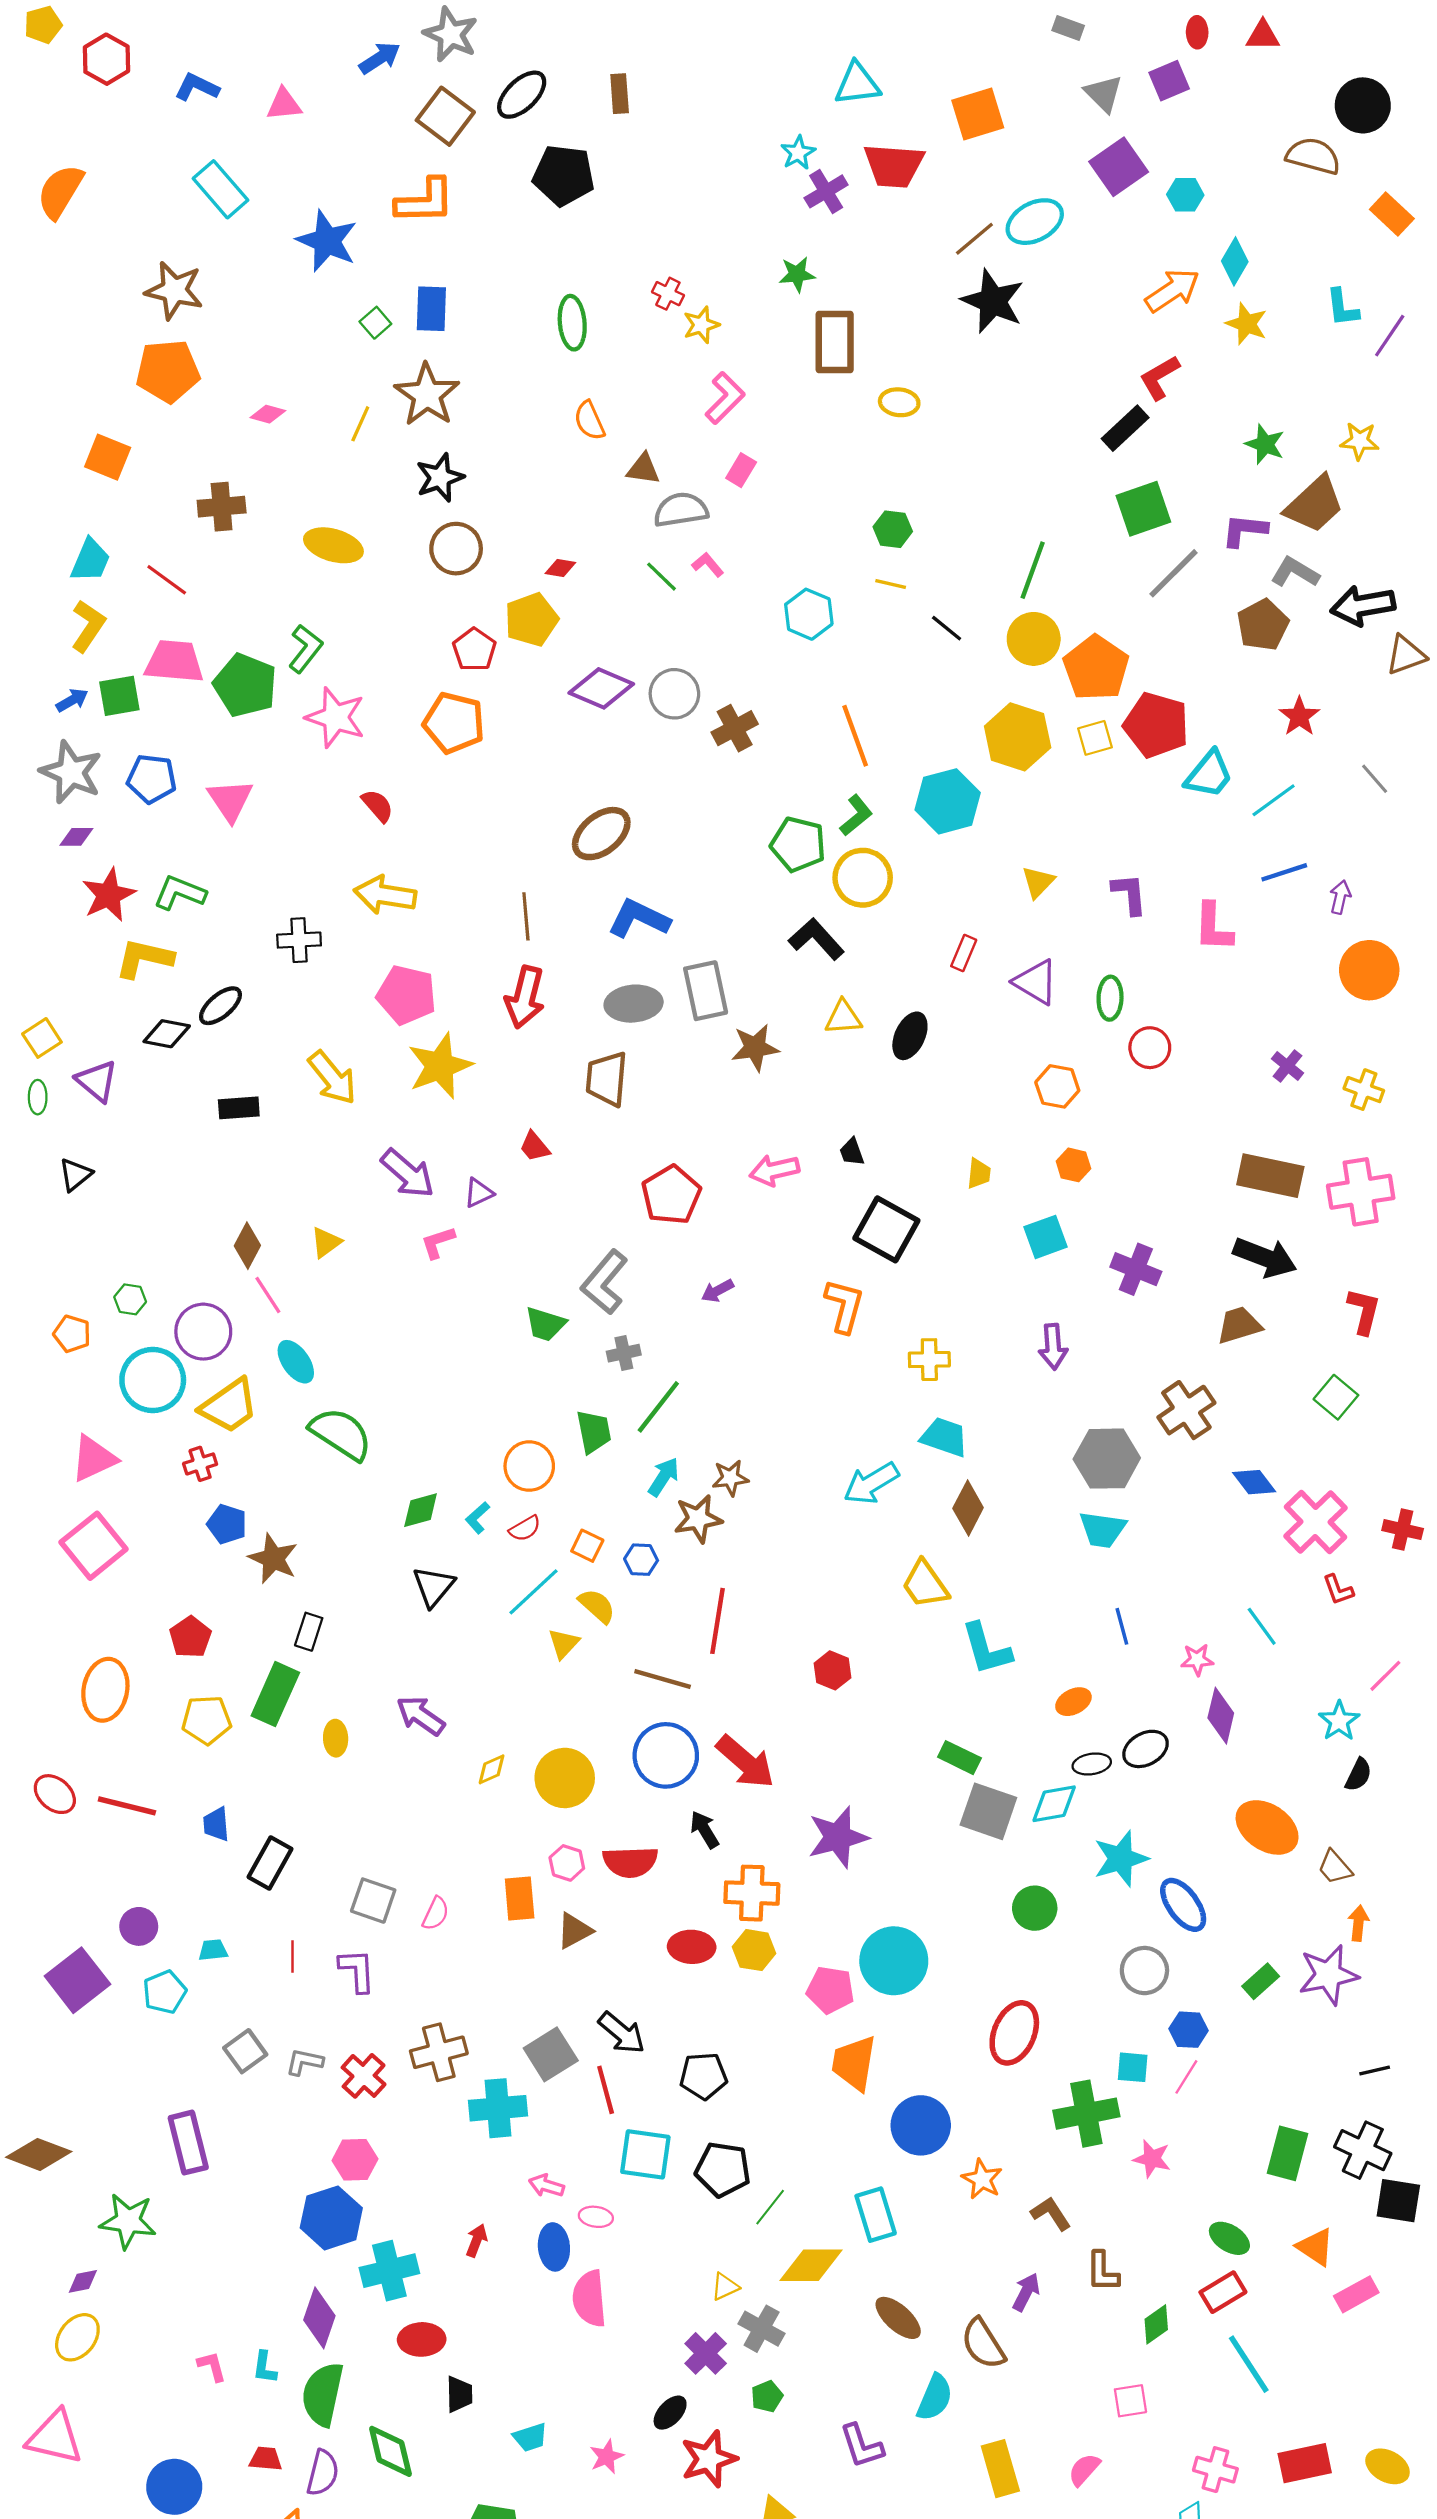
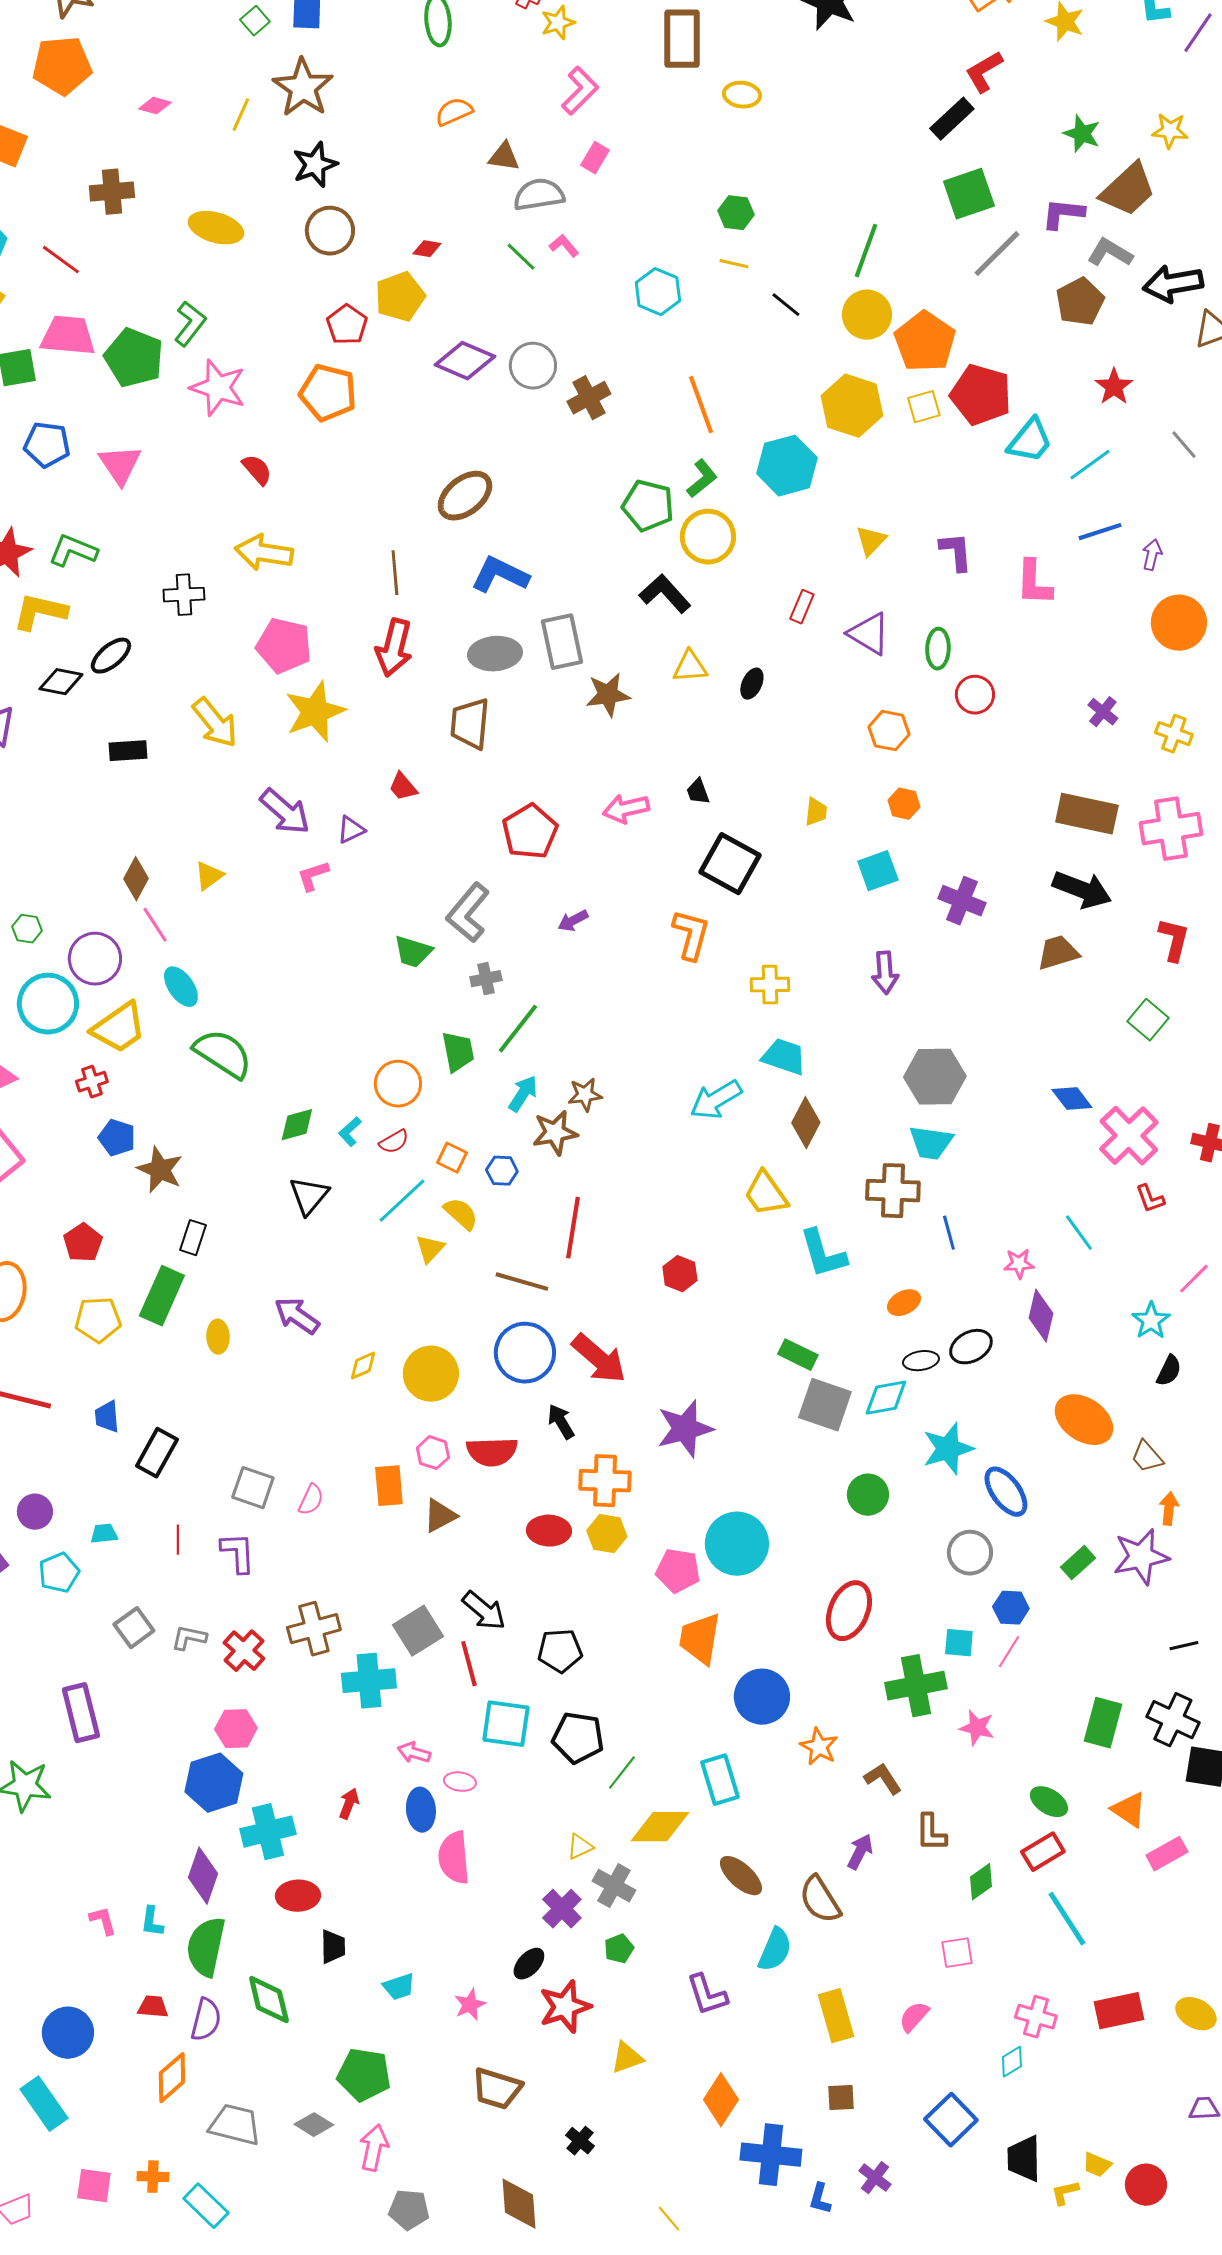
orange semicircle: (589, 421) -> (454, 112), turned 90
black ellipse: (910, 1036) -> (752, 684), size x0.7
brown cross: (1186, 1410) -> (893, 1191), moved, turned 36

